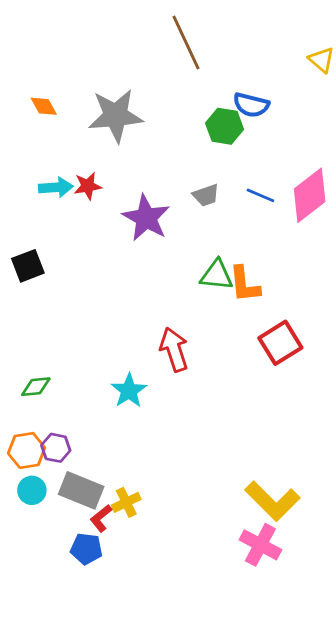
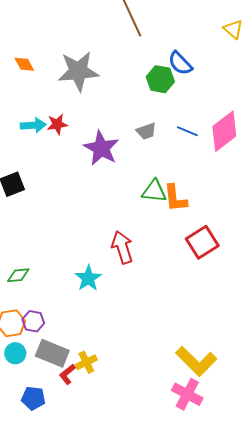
blue semicircle: (251, 105) -> (180, 63), turned 32
blue pentagon: (86, 549) -> (33, 398), moved

